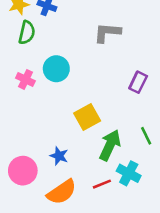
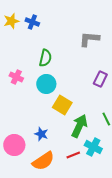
green semicircle: (27, 33) -> (45, 58), moved
gray L-shape: (107, 33) -> (89, 39), moved
cyan circle: (56, 69) -> (46, 84), moved
yellow square: (87, 117) -> (62, 105), turned -30

